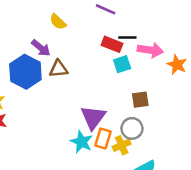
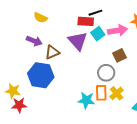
pink arrow: (150, 50) -> (118, 30), moved
blue hexagon: (25, 72) -> (41, 75), moved
purple triangle: (93, 117) -> (78, 41), moved
gray circle: (132, 128) -> (106, 73), moved

